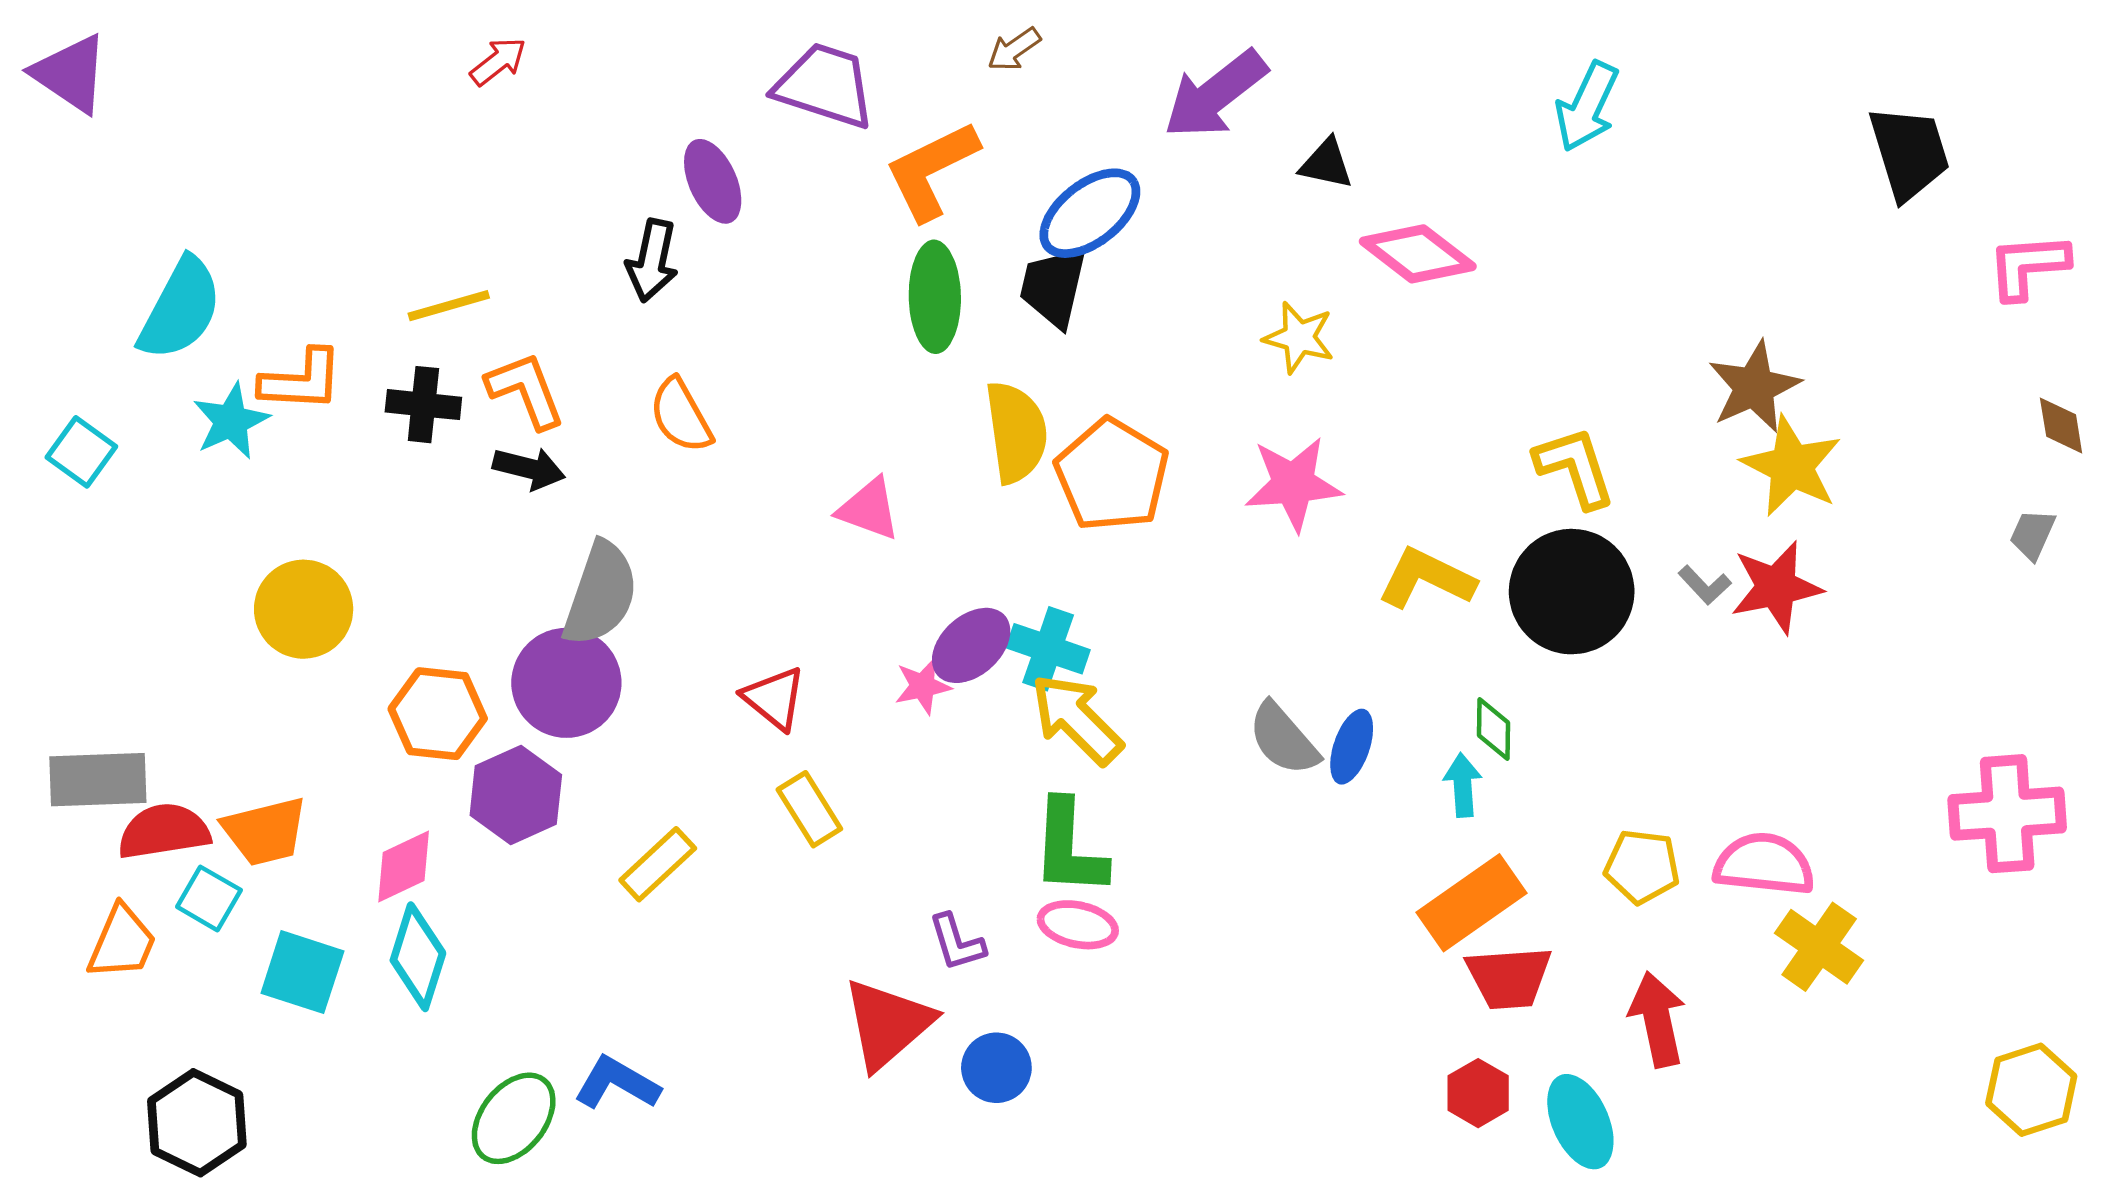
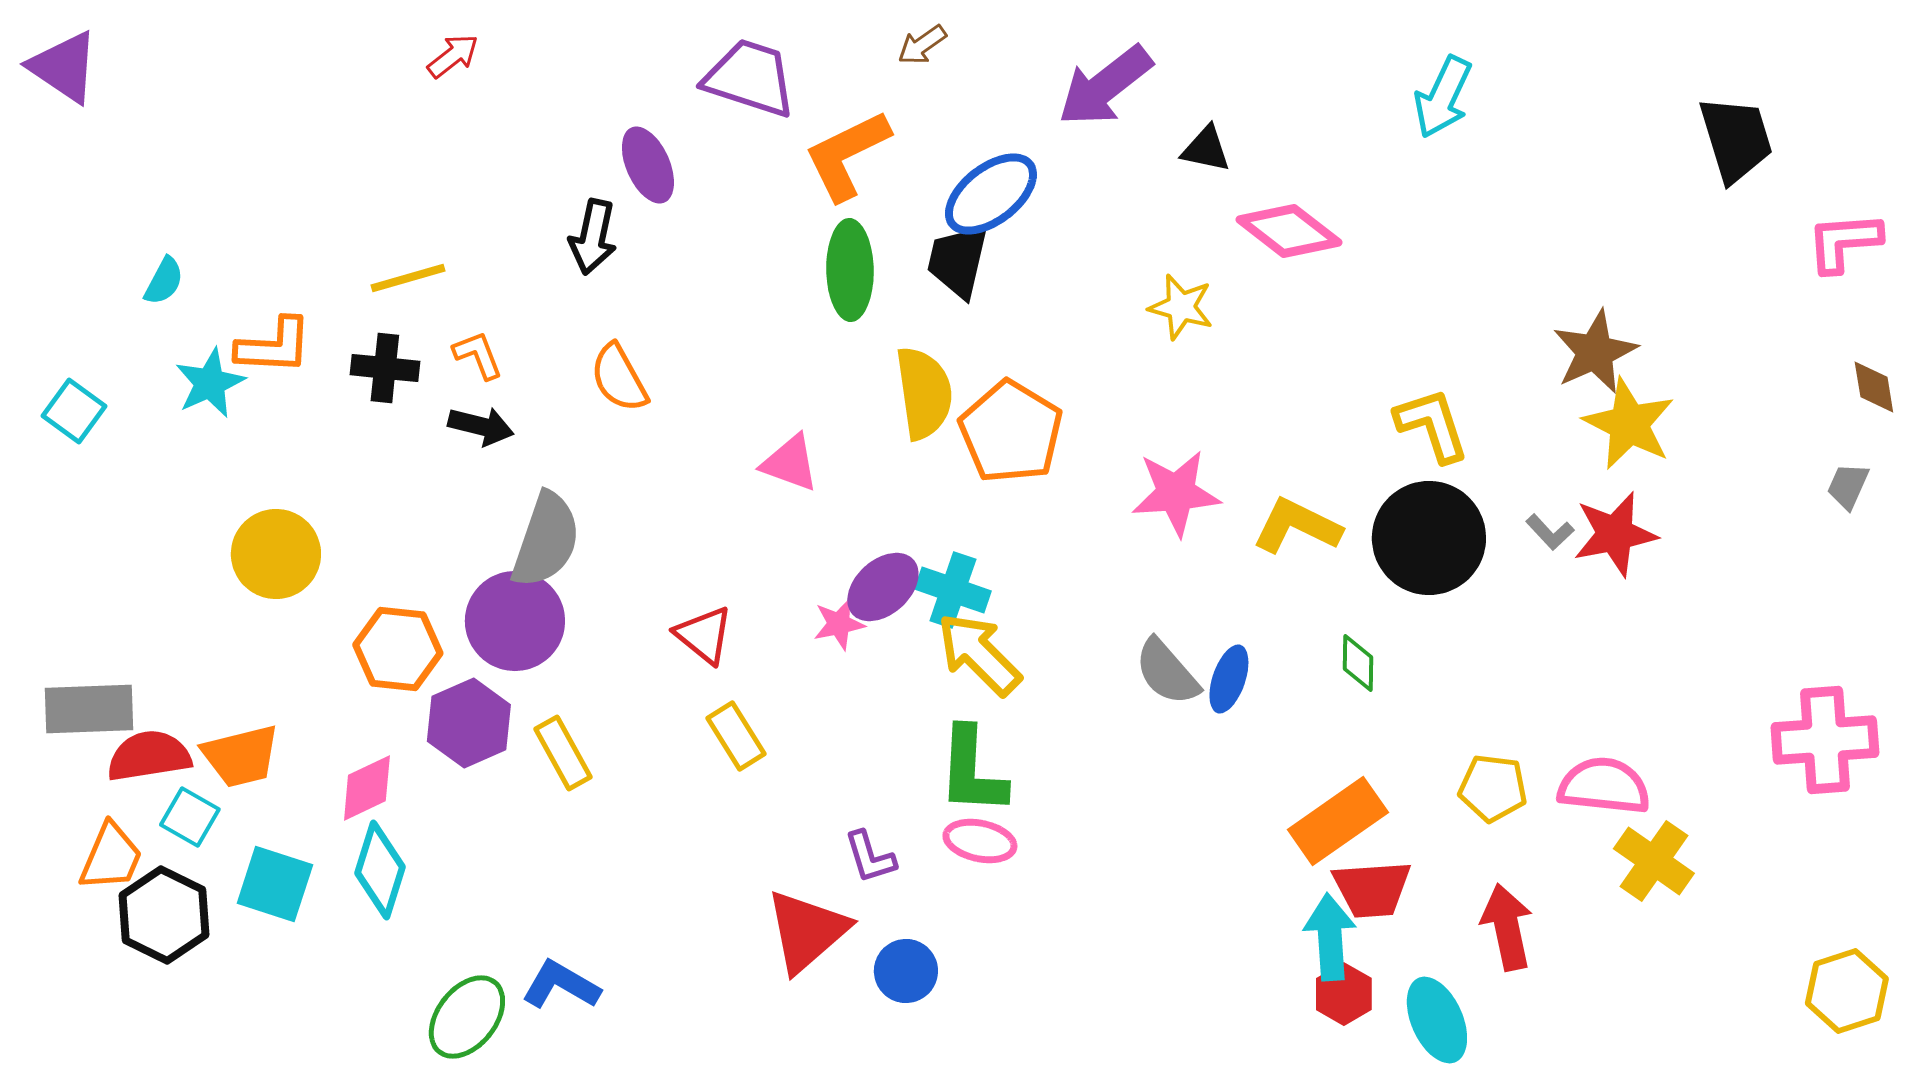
cyan semicircle: (180, 309) -> (164, 281), size x0.5
orange L-shape: (526, 390) -> (478, 355), size x0.7
pink star: (1293, 484) -> (1176, 493), moved
cyan arrow: (1463, 785) -> (1330, 937), moved, size x1.5
yellow rectangle: (658, 864) -> (563, 753), moved, turned -76
black hexagon: (197, 1123) -> (164, 915), moved

